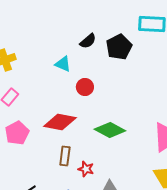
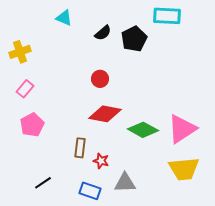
cyan triangle: (63, 64) -> (64, 18), moved
red diamond: (60, 122) -> (105, 114), moved
green diamond: (110, 130) -> (143, 130), moved

